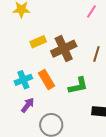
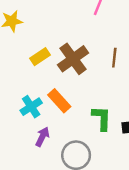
green L-shape: (78, 86) -> (102, 118), moved, turned -65

